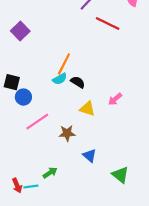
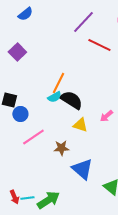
black semicircle: (78, 82) -> (71, 100), size x1.6
blue triangle: (90, 156) -> (82, 169), size x1.6
green arrow: (50, 173) -> (48, 200), moved, size x1.6

